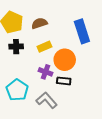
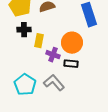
yellow rectangle: (44, 47) -> (39, 41), moved, turned -56
cyan pentagon: (17, 90) -> (25, 85), moved

